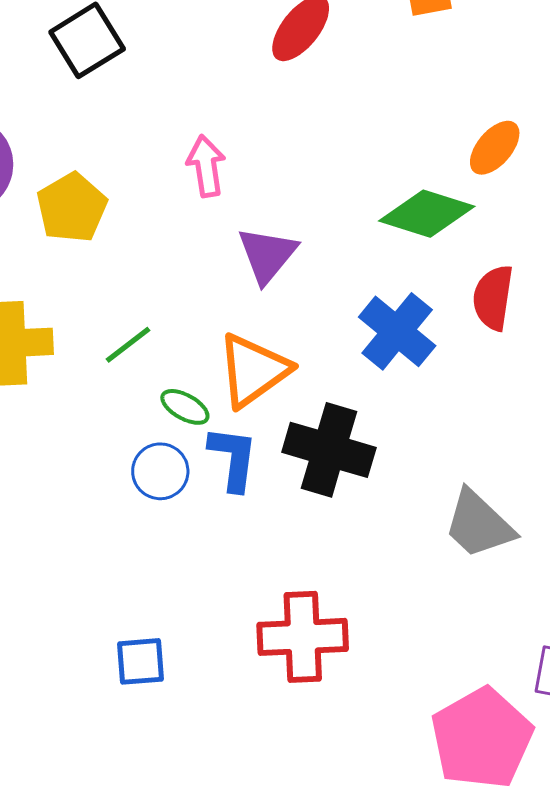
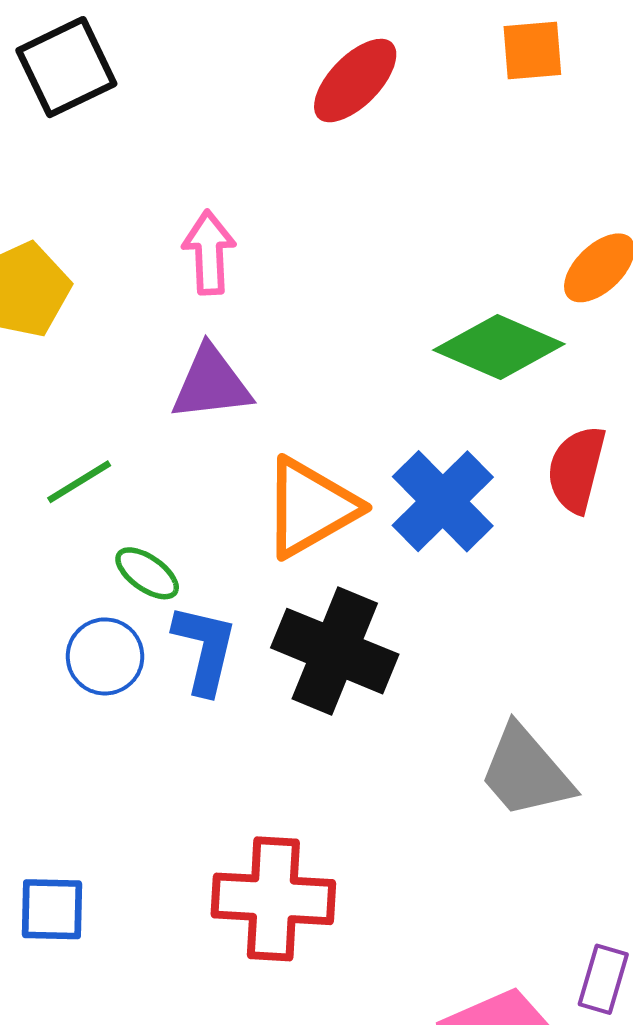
purple triangle: (267, 255) -> (211, 384), moved, turned 38
orange triangle: (253, 370) -> (310, 507), moved

